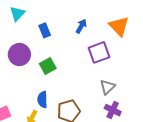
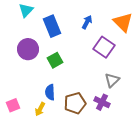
blue rectangle: (45, 30) -> (52, 26), size x1.5
purple square: (99, 52) -> (104, 47), turned -35
purple cross: (113, 110) -> (102, 102), moved

